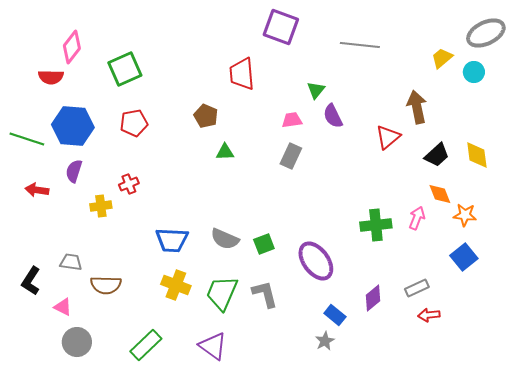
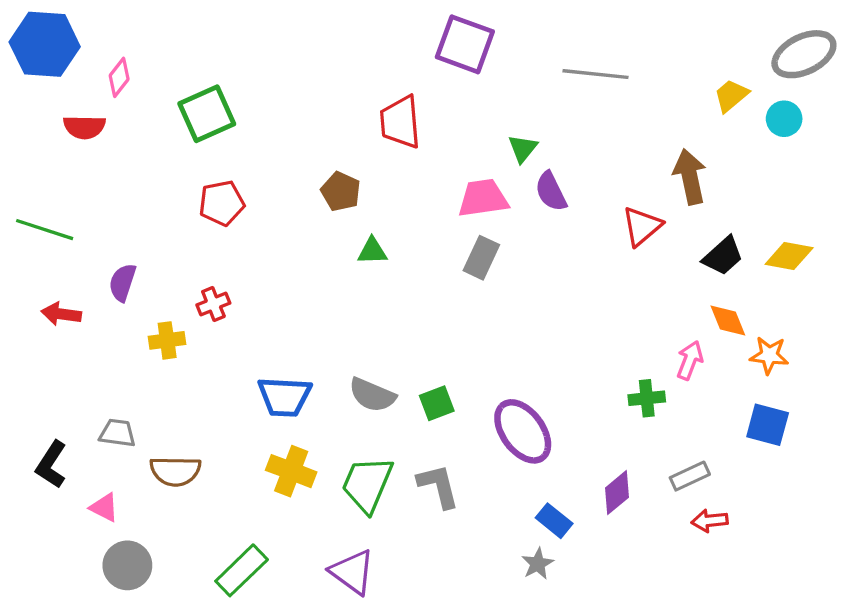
pink diamond: (72, 47) -> (119, 77), size x0.7
pink trapezoid: (292, 120) -> (483, 198), size x1.5
blue hexagon: (73, 126) -> (45, 44), moved
yellow diamond: (477, 155) -> (789, 256), turned -72
green cross: (376, 225) -> (647, 398), moved, size x0.7
blue square: (464, 257) -> (768, 425), turned -36

